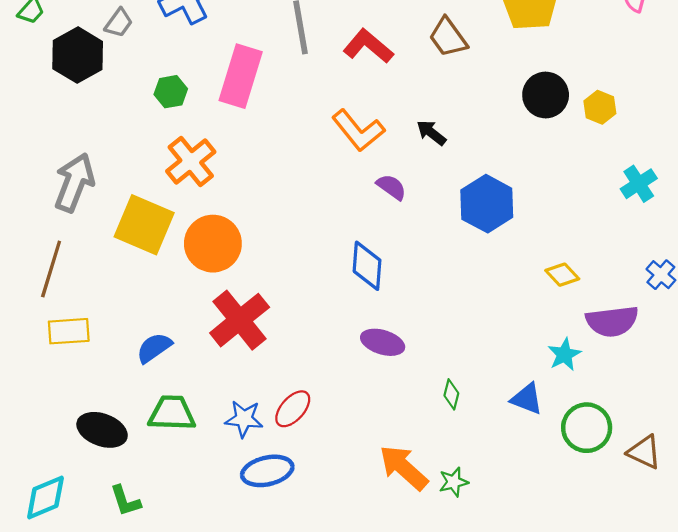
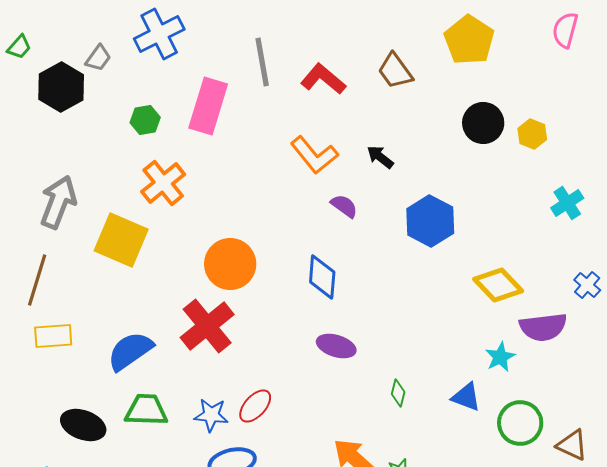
orange circle: (213, 244) -> (230, 264), moved
yellow diamond: (562, 275) -> (498, 285), size x1.6
blue semicircle: (154, 348) -> (130, 351), size x1.4

